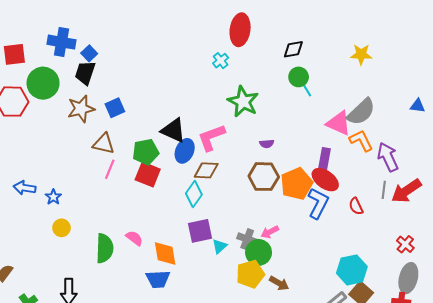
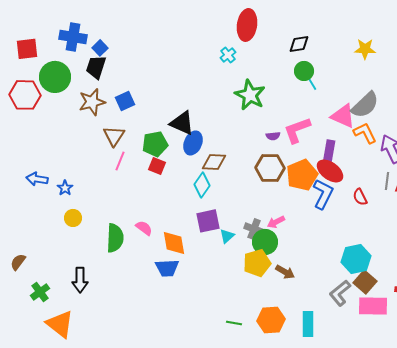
pink L-shape: (211, 138) -> (297, 130), moved
brown triangle: (104, 144) -> (114, 136), turned 50
red square: (148, 174) -> (157, 166), size x0.7

